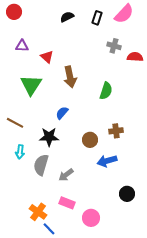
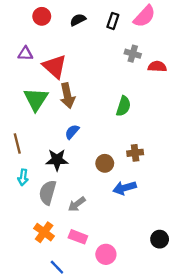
red circle: (14, 12) -> (42, 16), moved
red triangle: (47, 57) -> (55, 66), size x1.6
brown arrow: (70, 77) -> (67, 96), moved
brown line: (15, 123) -> (17, 143), turned 48
black circle: (127, 194) -> (160, 239), moved
orange cross: (38, 212) -> (44, 232), moved

